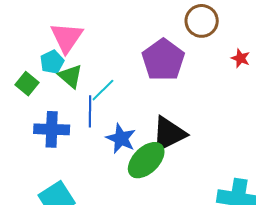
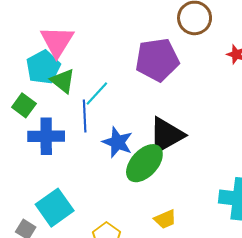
purple pentagon: (163, 60) -> (157, 60), turned 30
cyan pentagon: (52, 62) -> (43, 67), size x1.4
green square: (27, 84) -> (24, 105), moved

